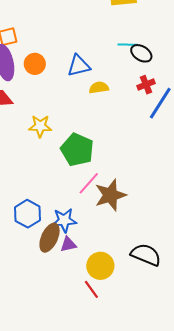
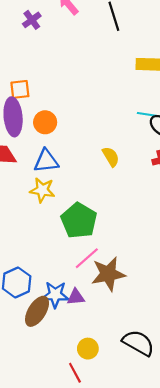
blue triangle: (79, 66) -> (46, 161), moved
yellow semicircle: (99, 88) -> (111, 157), turned 60
purple triangle: (68, 244) -> (76, 297), moved
yellow circle: (100, 266) -> (88, 349), size x0.7

